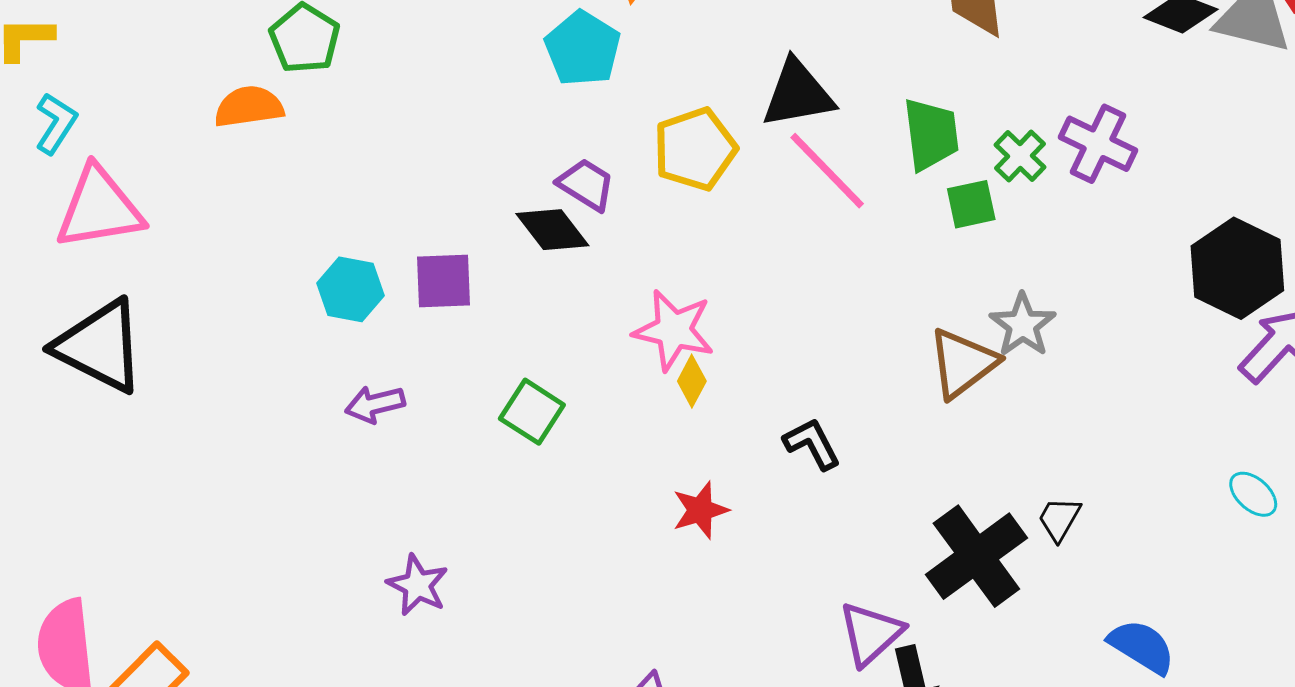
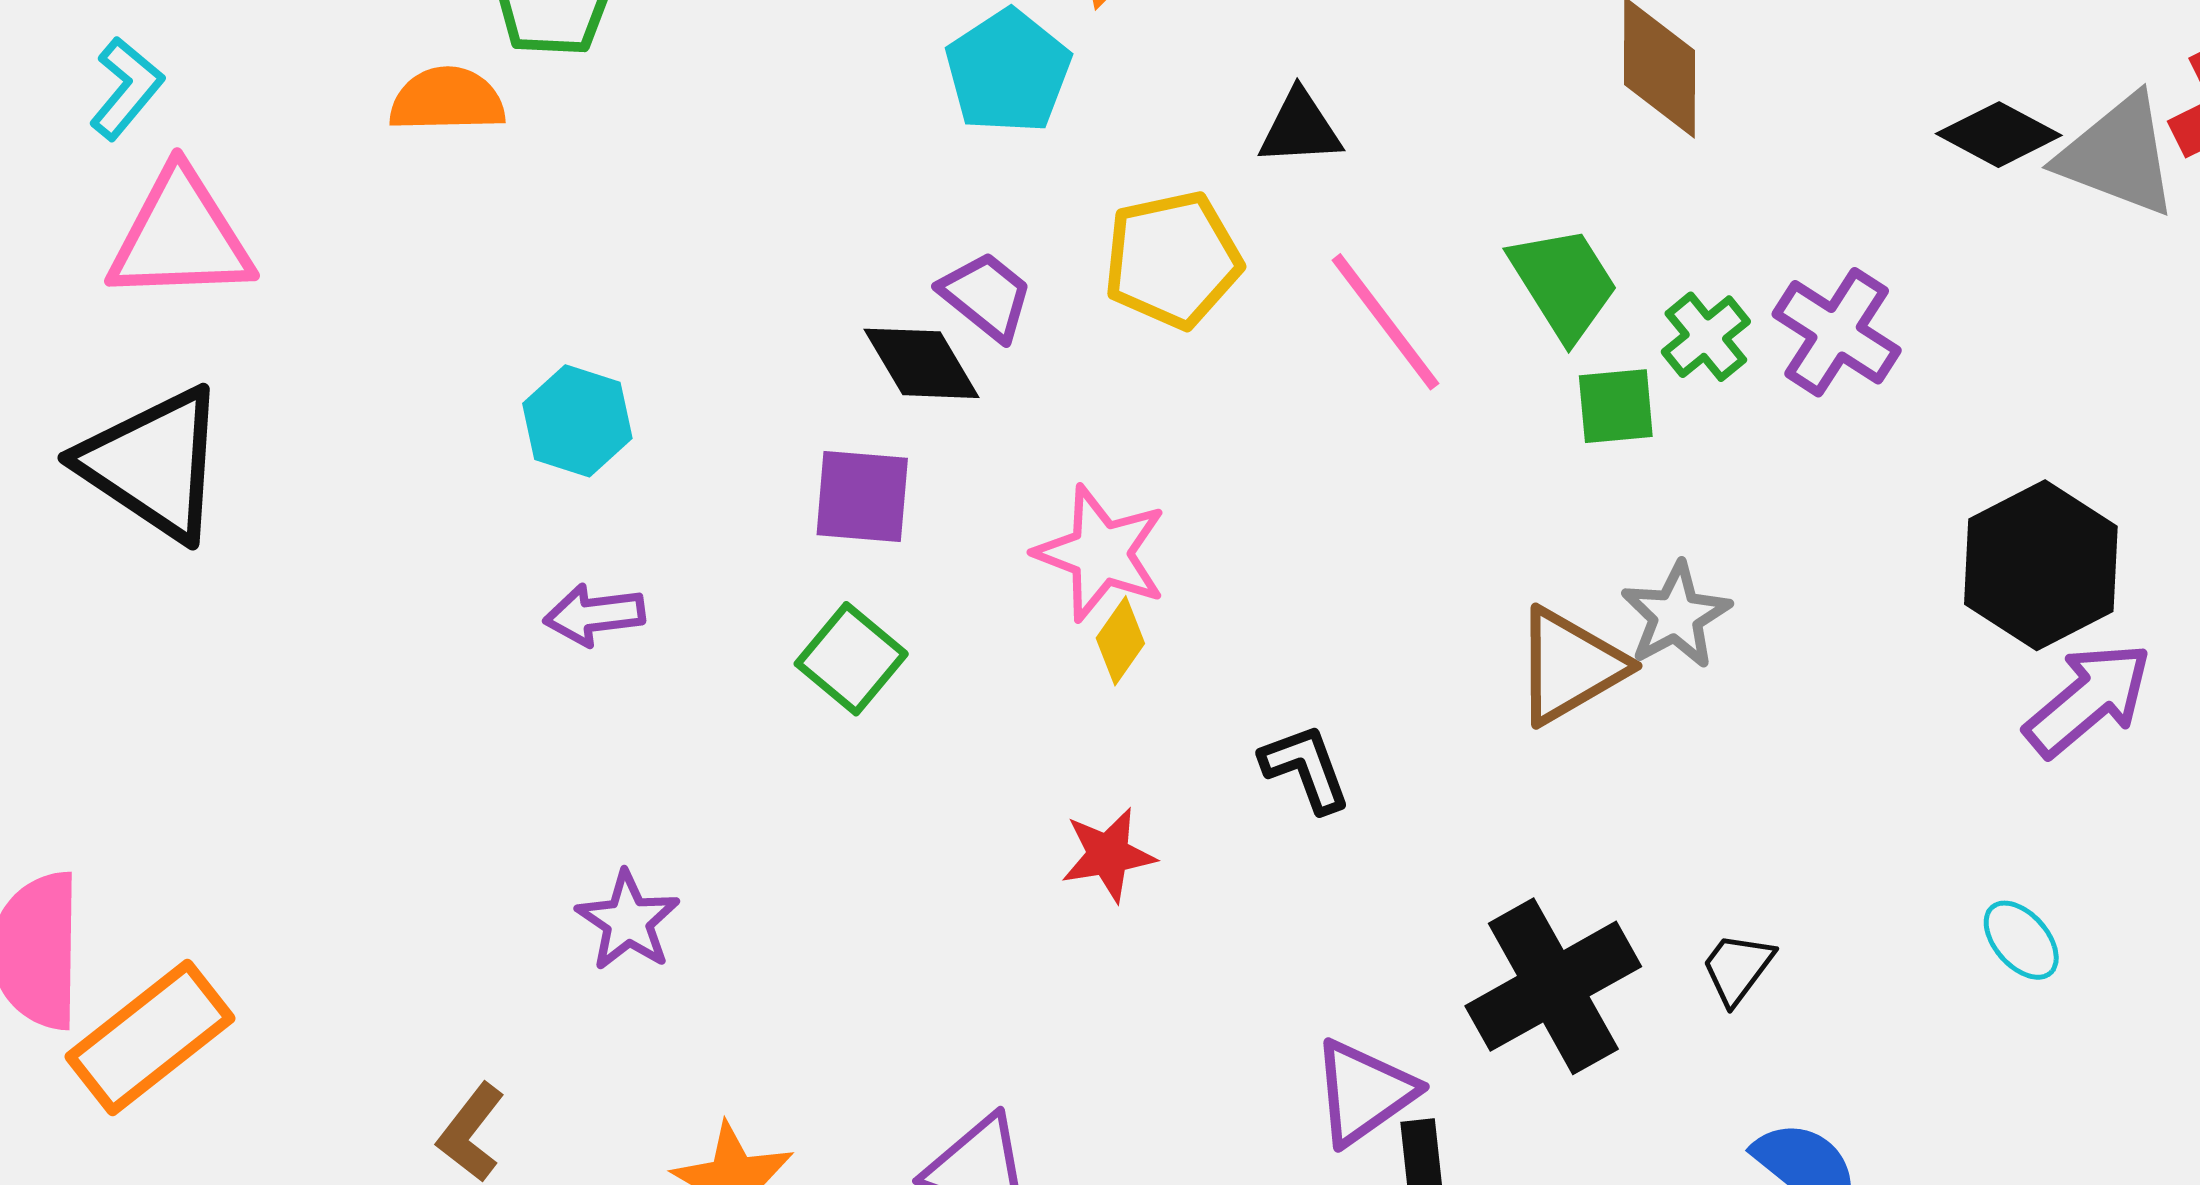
black triangle: (798, 94) -> (1300, 128), moved, size x0.7
green trapezoid: (931, 134) -> (1564, 283), turned -32
purple square: (443, 281) -> (862, 496), moved
black trapezoid: (1059, 519) -> (1737, 968), moved

